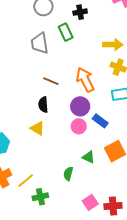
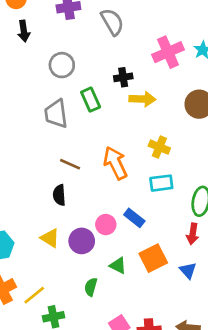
black cross: (80, 12) -> (123, 77), moved
yellow arrow: (113, 45) -> (142, 99), moved
purple circle: (80, 106) -> (82, 241), moved
yellow triangle: (37, 128) -> (50, 238), moved

